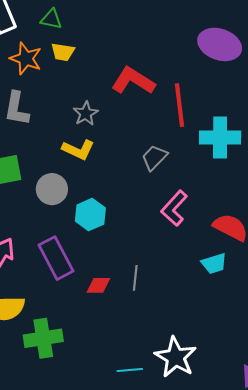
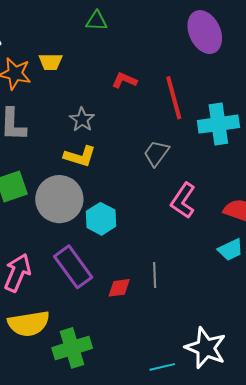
green triangle: (51, 19) -> (97, 21), moved
purple ellipse: (220, 44) -> (205, 32), turned 54
red L-shape: (133, 81) -> (124, 80), size x0.6
gray circle: (52, 189) -> (59, 199), size x1.5

